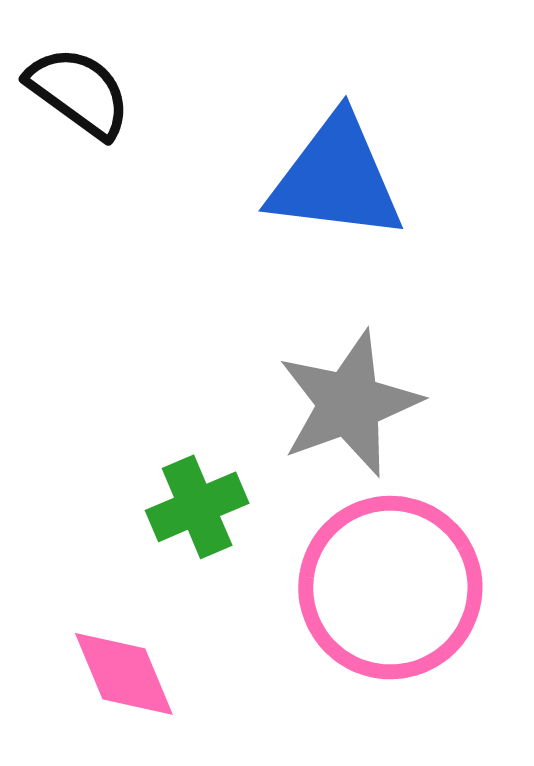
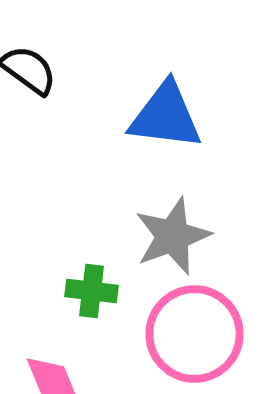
green cross: (197, 507) -> (92, 291), turned 30

